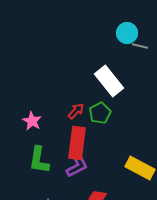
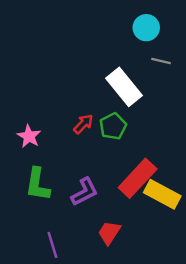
gray line: (140, 46) -> (161, 61), moved
red rectangle: (77, 143) -> (138, 178), moved, turned 36

